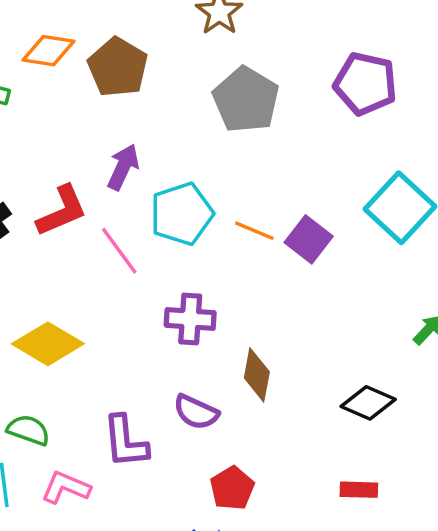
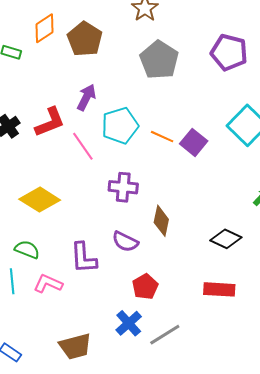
orange diamond: (48, 51) -> (45, 28), turned -44
red rectangle: (359, 490) -> (219, 289), size x1.4

